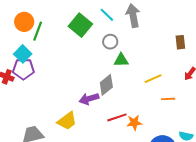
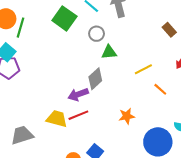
brown rectangle: (180, 42) -> (169, 30), turned -32
orange line: (168, 99) -> (160, 89), turned 48
red line: (117, 117) -> (78, 115), moved
yellow trapezoid: (67, 121) -> (57, 119), turned -125

